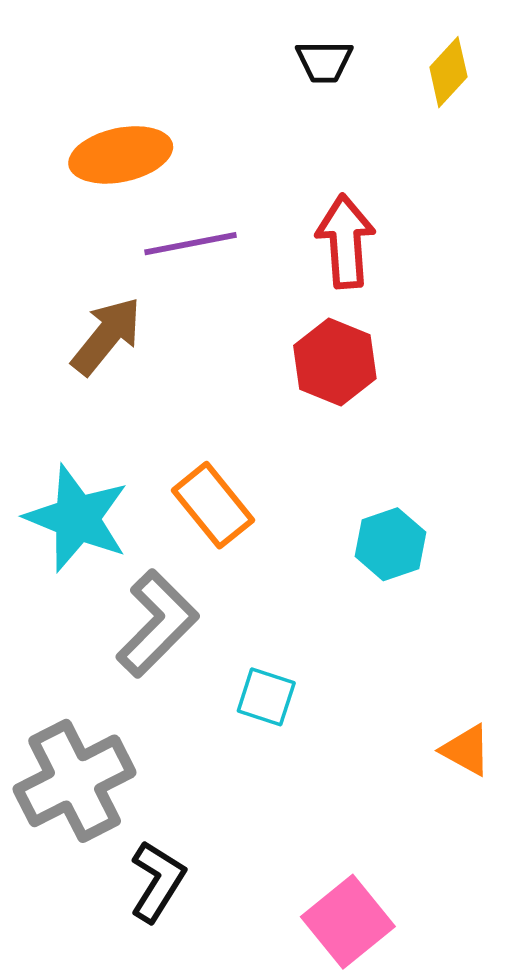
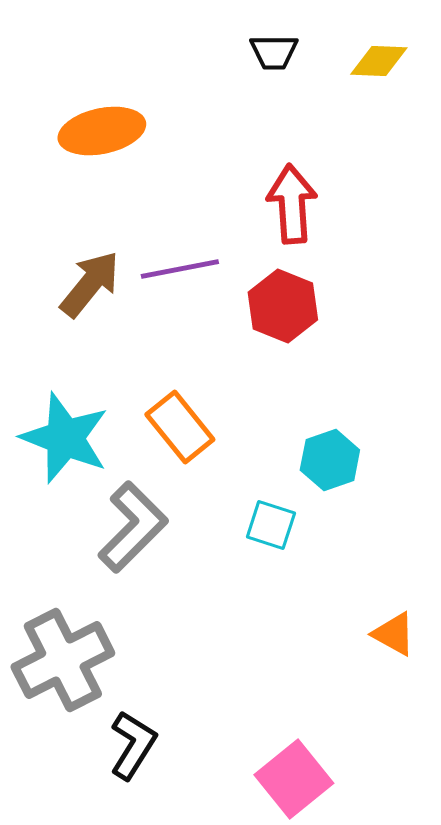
yellow diamond: (448, 72) -> (379, 61), turned 50
purple line: (190, 244) -> (180, 269), moved
cyan square: (266, 697) -> (271, 525), moved

